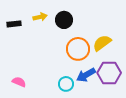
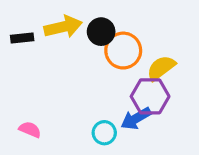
yellow arrow: (40, 17) -> (63, 27), size x1.6
orange circle: (78, 49) -> (123, 51), moved
purple hexagon: (109, 73) -> (150, 96), moved

